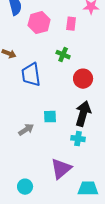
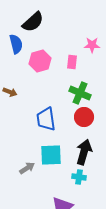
green cross: (63, 55) -> (80, 93), moved, size x1.5
blue trapezoid: (31, 75) -> (46, 119), moved
cyan square: (50, 117) -> (51, 155), size x1.6

